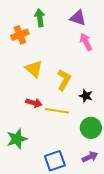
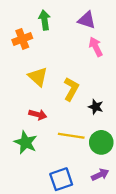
yellow line: (57, 111) -> (71, 136), moved
green star: (17, 139) -> (26, 142), moved, turned -30

